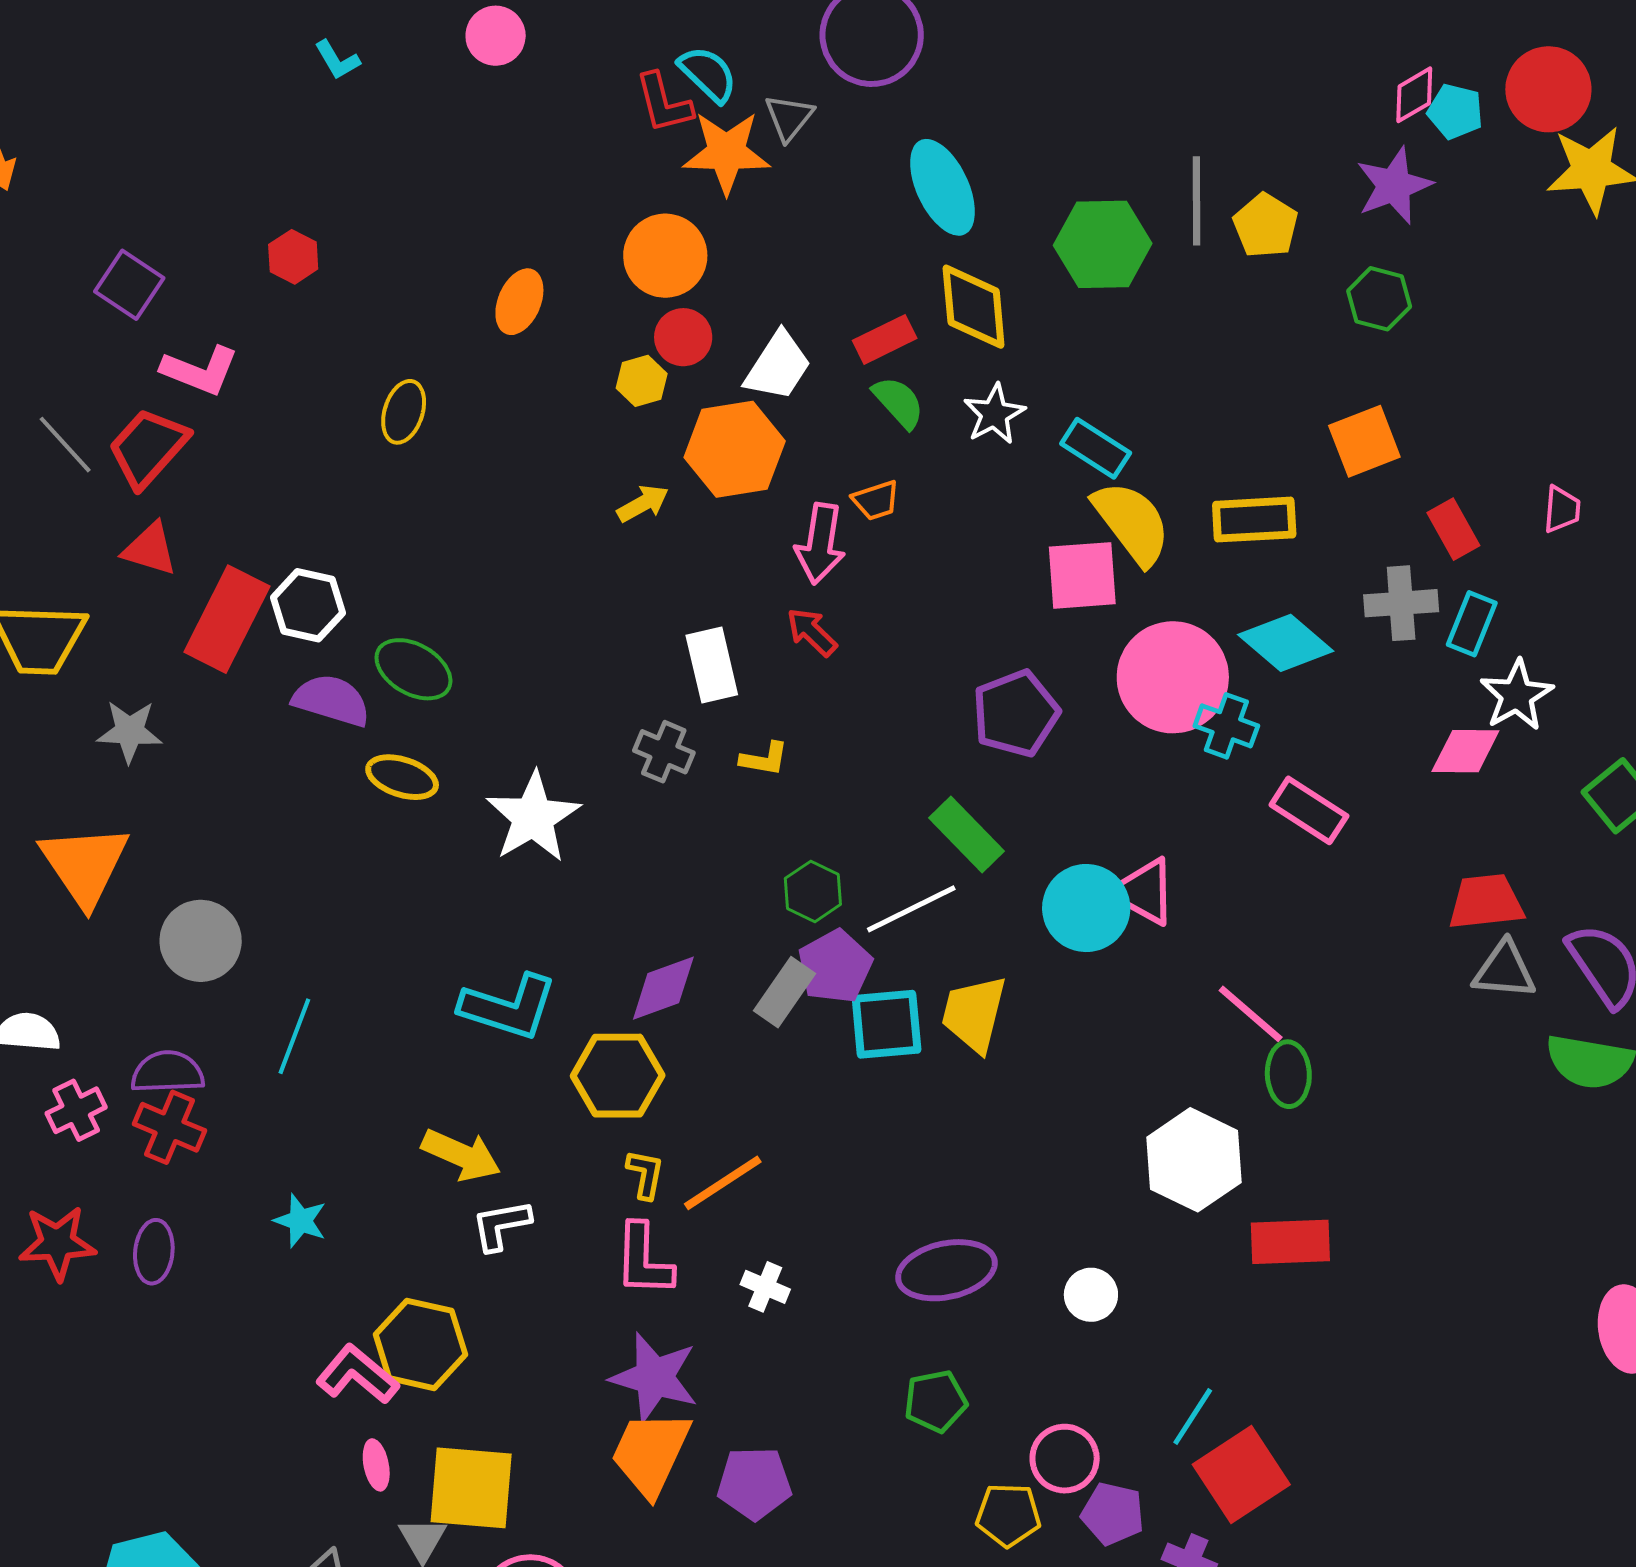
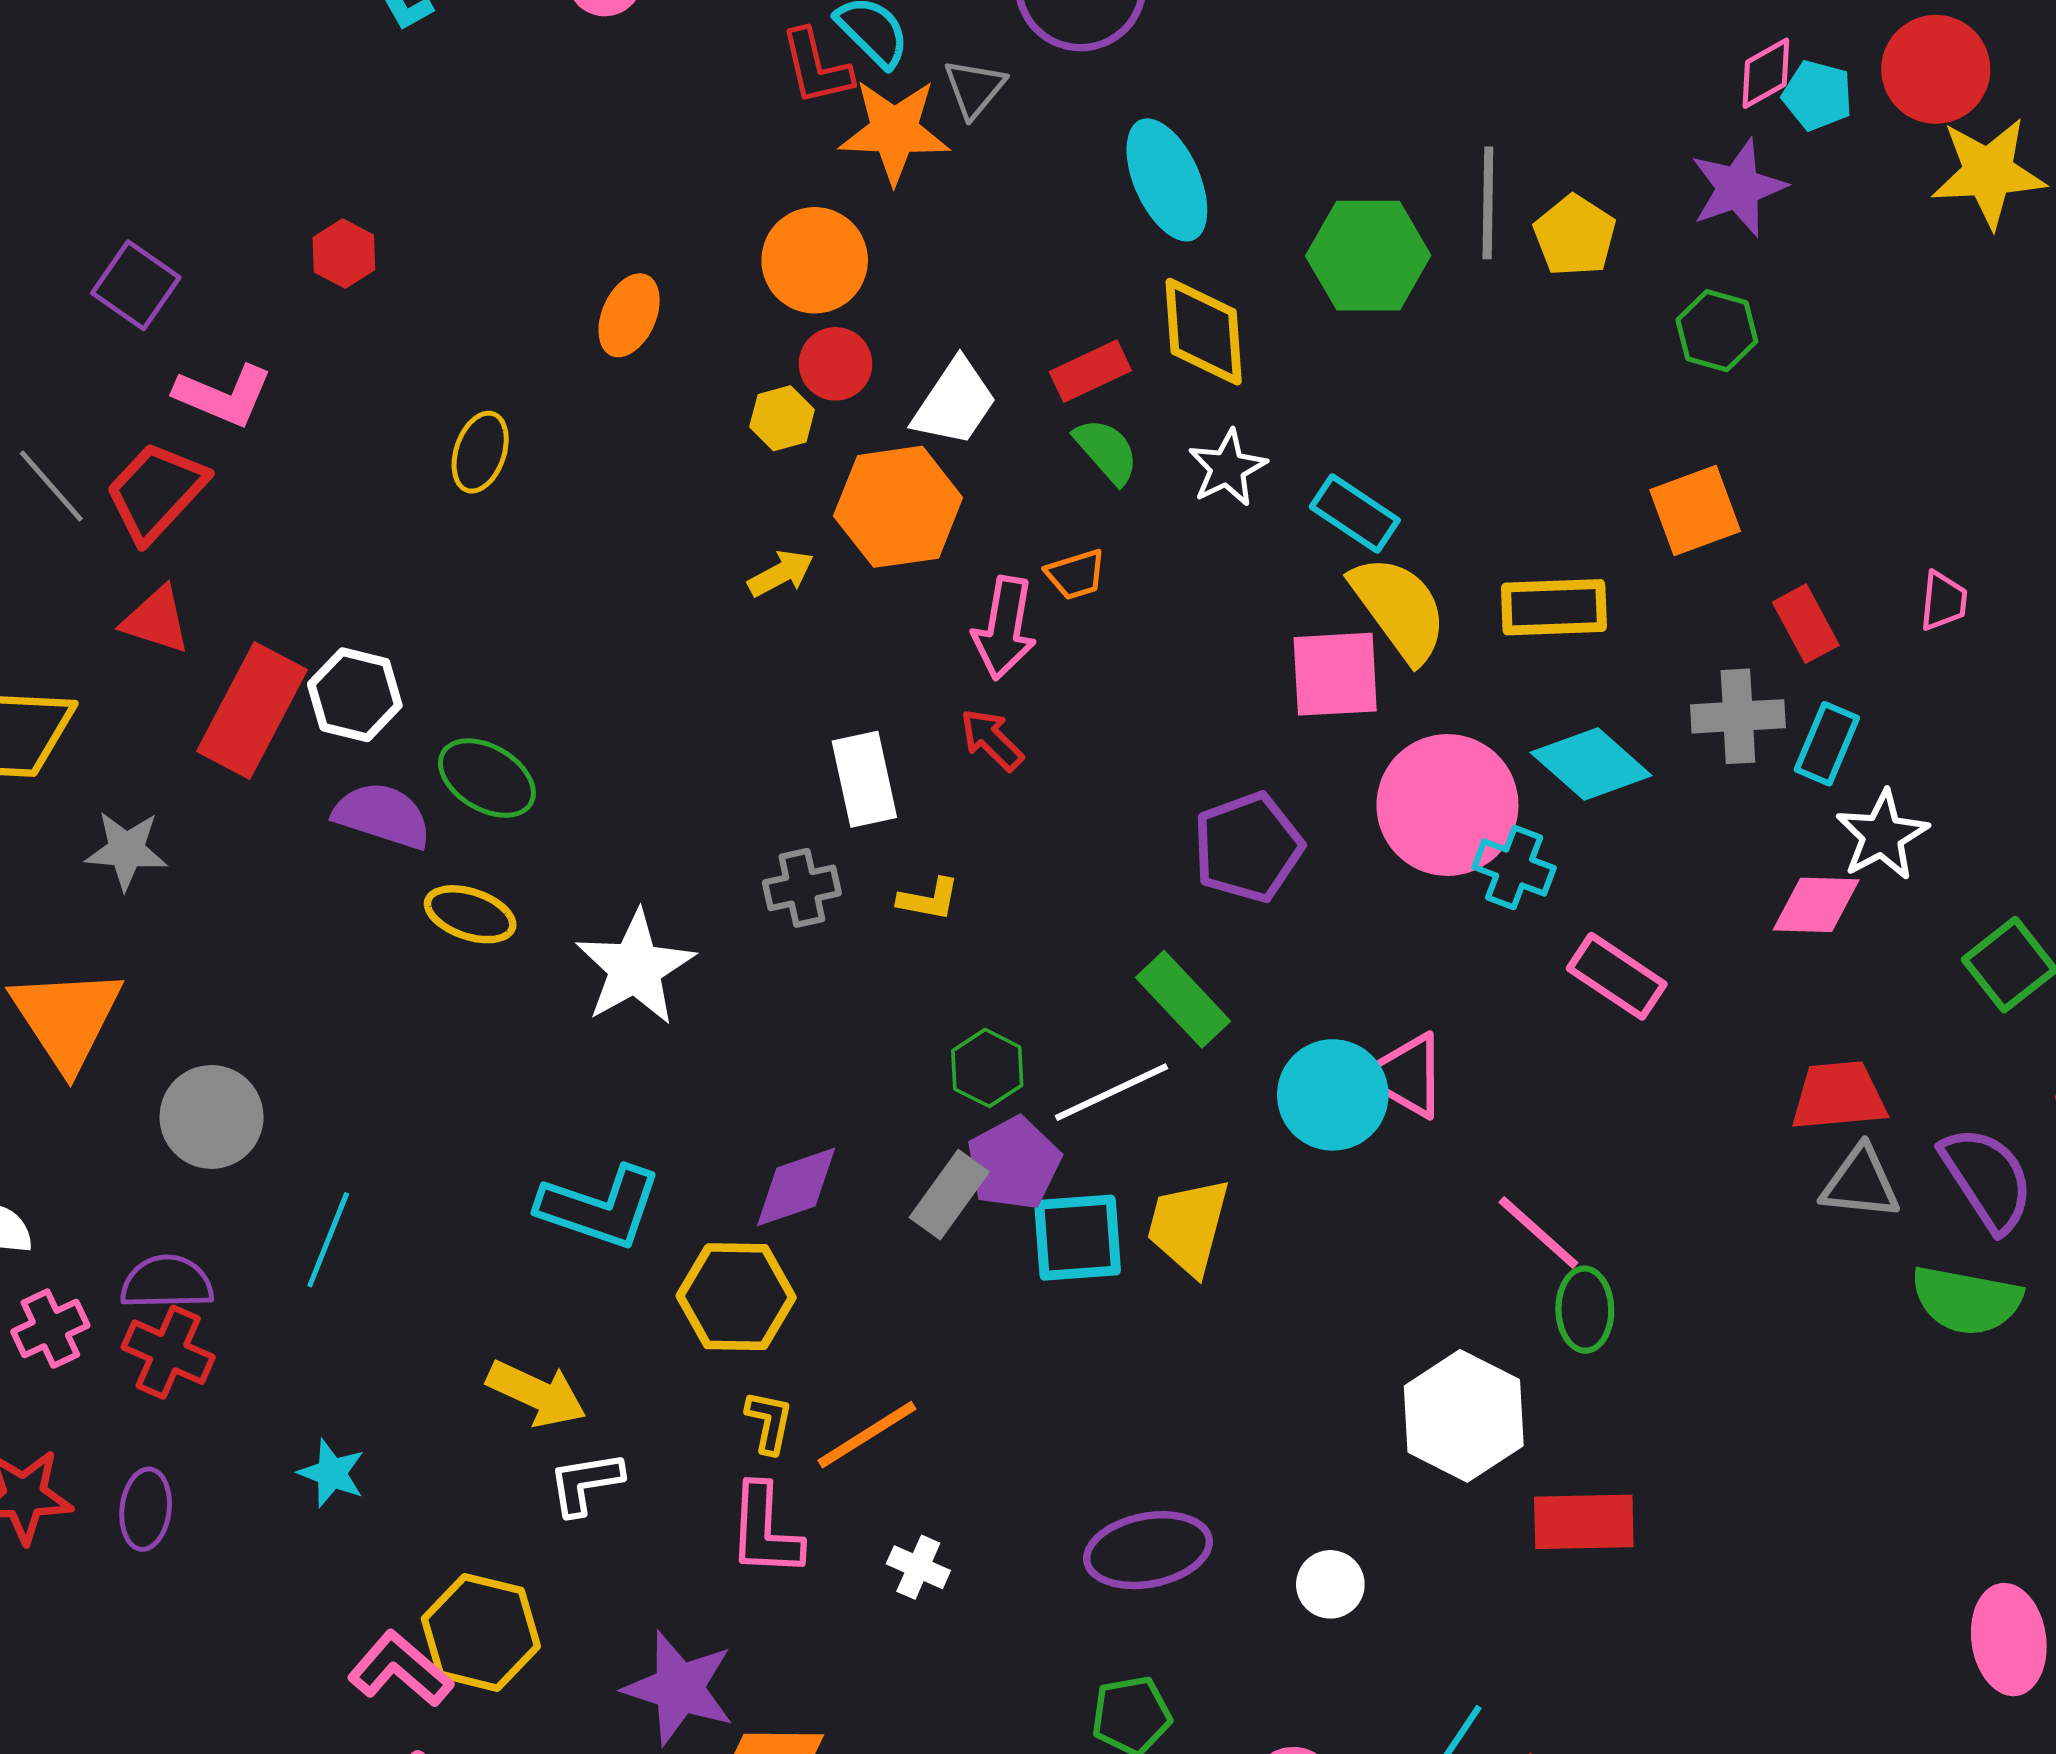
gray cross: (664, 752) -> (802, 888), turned -36
purple star: (654, 1377) -> (679, 1688), moved

